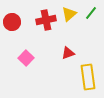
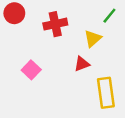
yellow triangle: (69, 14) -> (93, 39), moved
red circle: (12, 22) -> (14, 13), moved

